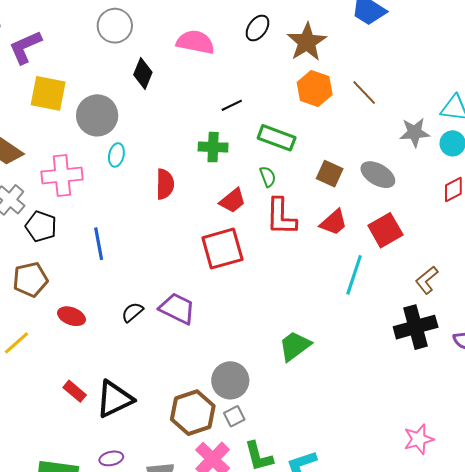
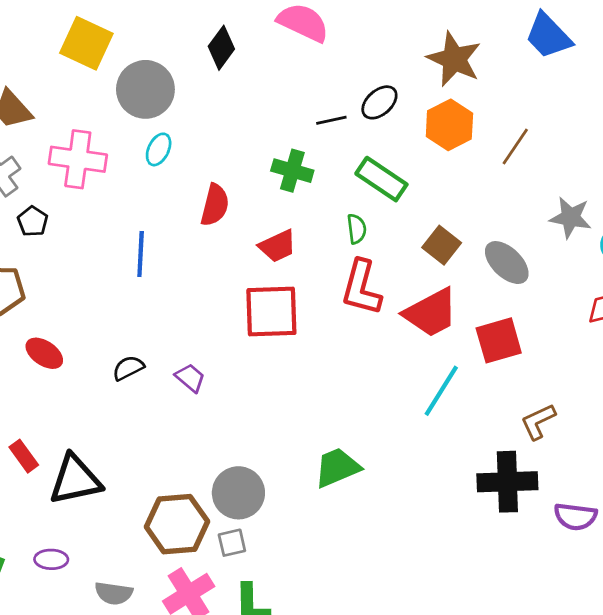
black ellipse: (257, 28) -> (379, 102), moved
brown star: (307, 42) -> (454, 59), turned -30
brown line: (364, 92) -> (515, 147), turned 64
red trapezoid: (233, 201) -> (278, 246), moved
red trapezoid: (334, 222) -> (431, 313), size x1.4
black pentagon: (41, 226) -> (33, 221), size x0.7
blue line: (99, 244) -> (141, 254), moved
purple trapezoid: (177, 309) -> (190, 378), size x0.6

